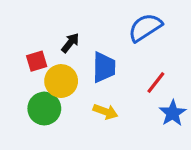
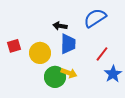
black arrow: (70, 43) -> (60, 26), moved, turned -120
red square: (37, 61) -> (14, 46), moved
green circle: (44, 109) -> (55, 77), moved

